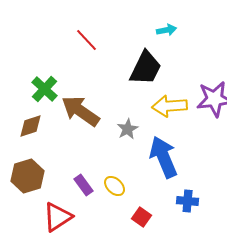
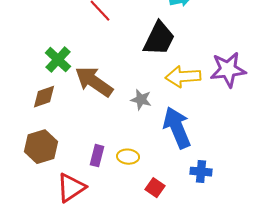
gray star: (128, 129) -> (141, 100), turned -30
purple rectangle: (84, 185) -> (97, 156), turned 50
yellow ellipse: (115, 186) -> (128, 157), turned -40

